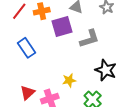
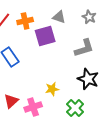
gray L-shape: (89, 39) -> (84, 48), moved

